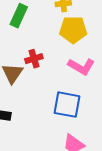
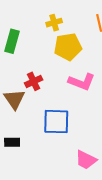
blue square: (67, 105) -> (56, 122), moved

